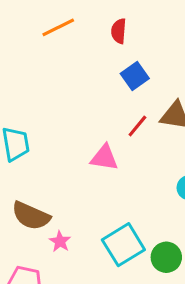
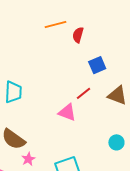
red semicircle: (119, 31) -> (78, 35), moved
red line: (137, 126) -> (83, 93), moved

